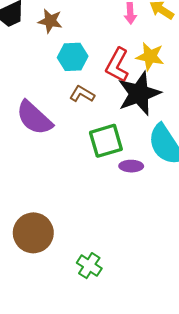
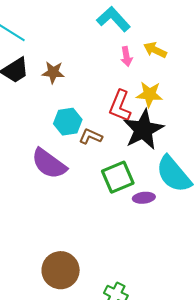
cyan hexagon: (73, 57) -> (68, 122), moved

